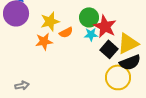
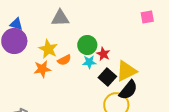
yellow star: (50, 21) -> (48, 49), turned -30
red star: (105, 26) -> (103, 54), size x0.6
black semicircle: (130, 62) -> (128, 90), turned -30

